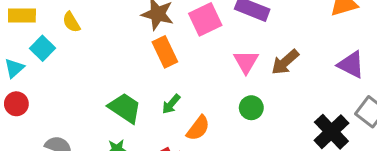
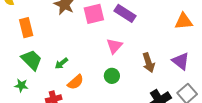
orange rectangle: (165, 52) -> (26, 28), moved
brown arrow: (285, 62) -> (149, 63), moved, turned -78

